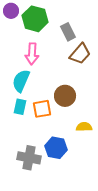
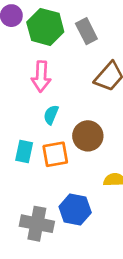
gray rectangle: (68, 32) -> (86, 31), moved
cyan semicircle: (21, 81) -> (51, 115), moved, size x0.6

